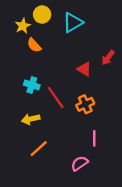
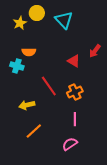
cyan triangle: (73, 22) -> (64, 20), turned -42
orange semicircle: (34, 45) -> (29, 52), moved, turned -48
cyan cross: (32, 85) -> (17, 66), moved
pink line: (94, 138) -> (75, 119), moved

